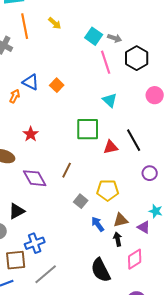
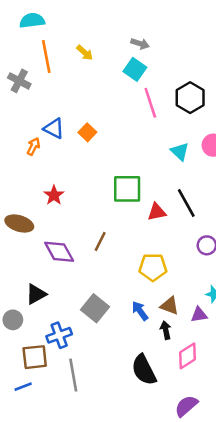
gray arrow: (115, 38) -> (140, 44), moved
cyan triangle: (110, 100) -> (180, 152), moved
gray square: (81, 201) -> (95, 308), moved, size x1.5
brown triangle: (121, 220) -> (170, 306), turned 35
purple triangle: (144, 227) -> (199, 315), turned -40
gray line: (46, 274) -> (73, 375), turned -60

